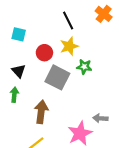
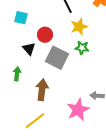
yellow star: (69, 46) -> (79, 27), moved
black triangle: (19, 71) -> (29, 49), moved

